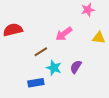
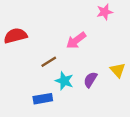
yellow triangle: (99, 38) -> (118, 70), moved, turned 40

